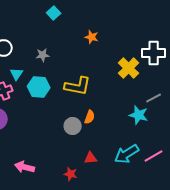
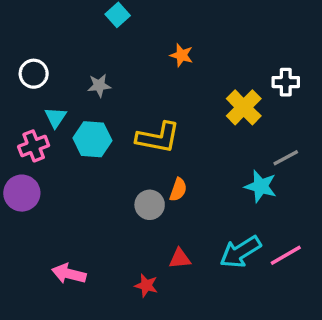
white cross: (154, 53) -> (286, 82), size x0.7

